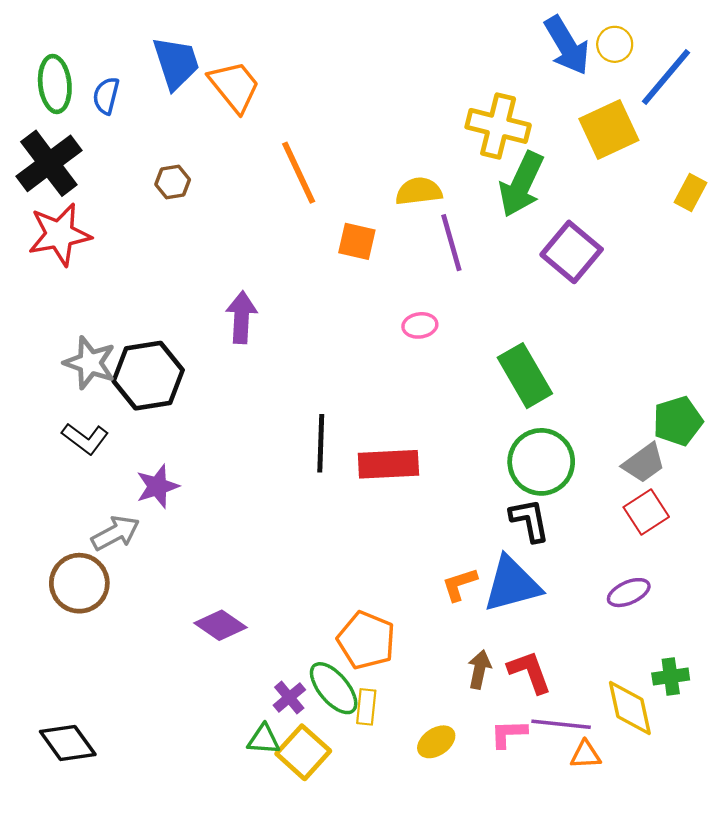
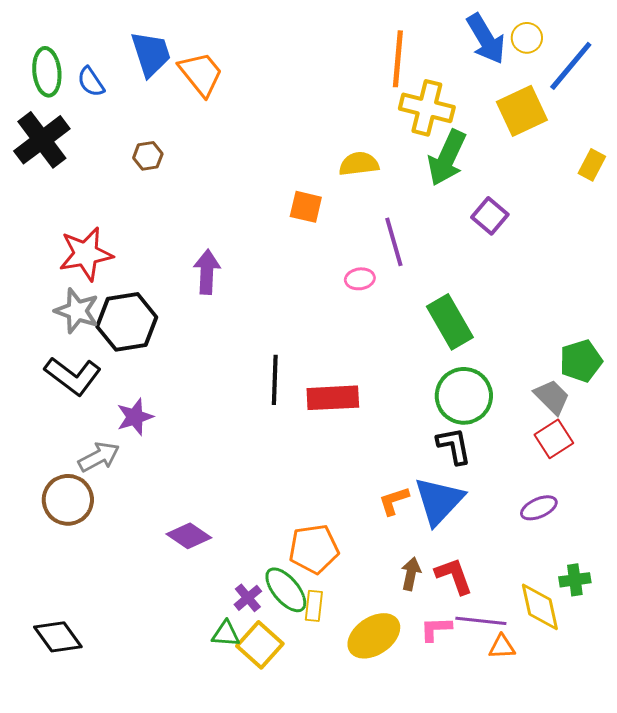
blue semicircle: (106, 96) -> (91, 82), turned -48
orange line: (299, 173) -> (398, 59), moved, turned 30
red star: (59, 234) -> (86, 254), moved
purple line: (451, 243) -> (394, 242), moved
purple square: (572, 252) -> (490, 216), size x0.7
black L-shape: (85, 439) -> (73, 376), size x1.4
gray trapezoid: (644, 463) -> (552, 397), turned -99
blue triangle: (512, 584) -> (439, 501), turned -32
orange pentagon: (366, 640) -> (314, 549), turned -30
yellow ellipse: (436, 742) -> (374, 636), size x1.6

